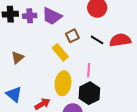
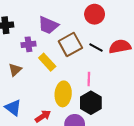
purple cross: (30, 16) -> (29, 44), moved
brown square: (72, 36) -> (70, 44), size x1.6
yellow rectangle: (60, 52) -> (47, 62), moved

